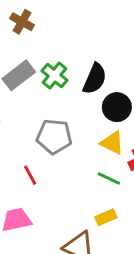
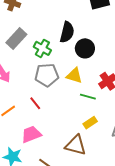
green cross: (54, 76) -> (42, 48), moved
yellow triangle: (112, 143) -> (74, 76), moved

